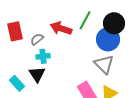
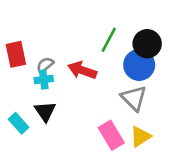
red arrow: (61, 28) -> (82, 70), moved
cyan cross: (43, 56) -> (44, 80), moved

